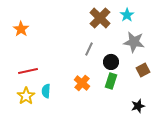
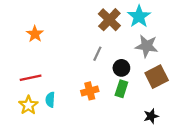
cyan star: (127, 15) -> (139, 16), size x1.5
orange star: (21, 29) -> (35, 34), moved
brown square: (143, 70) -> (157, 77), size x1.5
orange cross: (82, 83) -> (90, 91), turned 35

